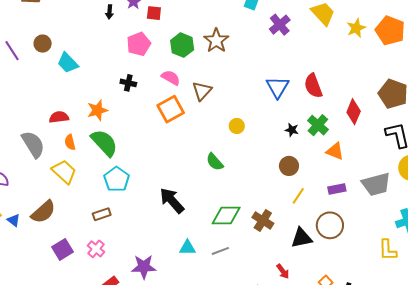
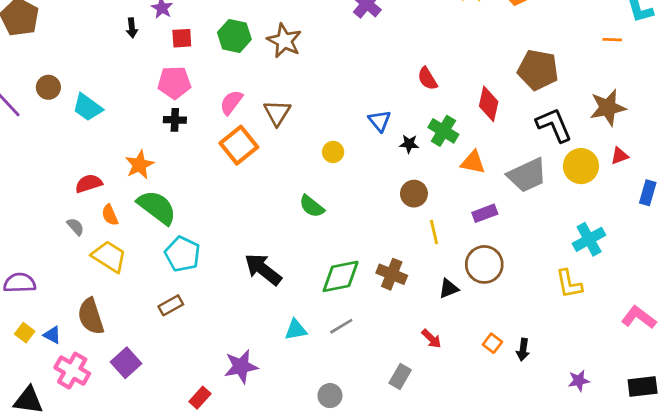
red square: (154, 13) -> (182, 38), moved
pink pentagon: (139, 44) -> (174, 83), moved, turned 30
green hexagon: (182, 45) -> (234, 36), moved
pink semicircle: (171, 78) -> (231, 102), turned -72
red semicircle: (313, 86) -> (427, 79), size x0.7
blue triangle: (278, 87) -> (380, 121), moved, size x0.7
gray semicircle: (33, 144) -> (75, 227), moved, size x0.5
gray trapezoid: (376, 184) -> (527, 175), moved
yellow line: (298, 196) -> (434, 232), turned -36
brown semicircle: (43, 212) -> (91, 316), turned 124
black triangle: (302, 238) -> (449, 289), size x0.7
pink cross: (96, 249) -> (72, 371), moved, size x1.4

